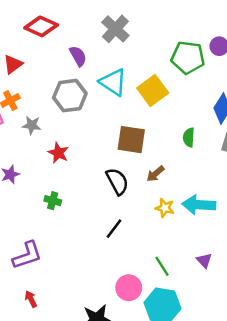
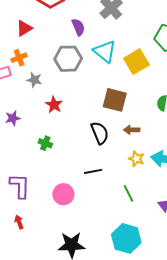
brown arrow: (155, 174) -> (132, 130), turned 35
black line: (114, 229) -> (93, 171), turned 36
purple L-shape: (27, 255) -> (20, 186), turned -76
green line: (162, 266) -> (129, 193), moved
pink circle: (129, 288) -> (63, 194), moved

